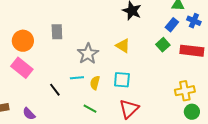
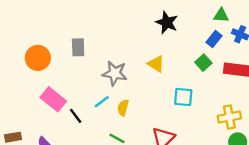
gray star: (88, 54) -> (115, 73), turned -30
pink rectangle: (22, 68) -> (53, 99), moved
cyan line: (77, 78) -> (102, 102), turned -32
cyan square: (122, 80) -> (183, 97), moved

